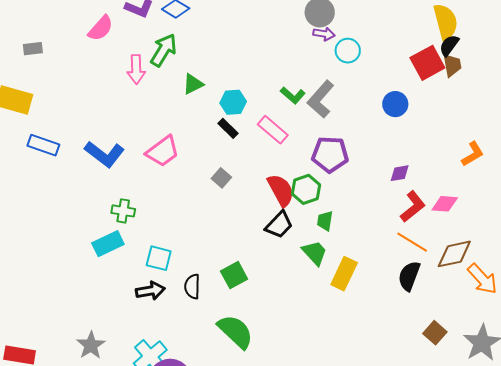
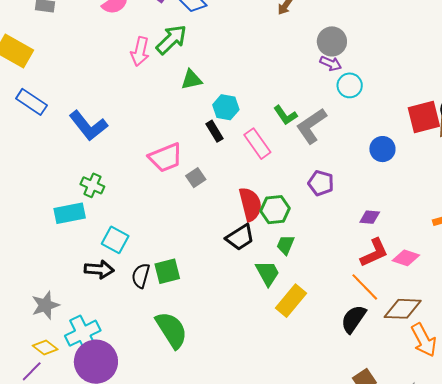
pink trapezoid: (163, 151) -> (166, 158), moved
purple pentagon: (330, 154) -> (321, 183), moved, size x0.7
green square: (234, 275) -> (167, 271), moved
gray star: (91, 345) -> (45, 305), moved

